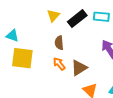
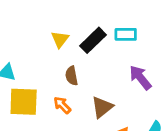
orange arrow: (59, 64) -> (62, 105), moved

